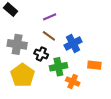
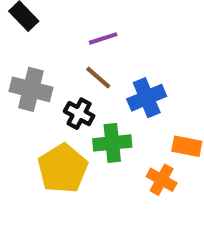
yellow pentagon: (23, 75) -> (63, 168), moved
orange cross: (73, 82) -> (162, 180), moved

